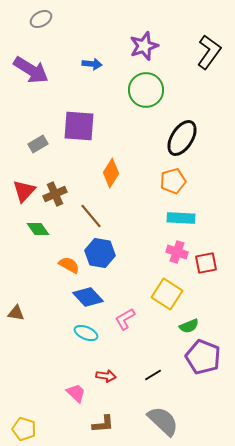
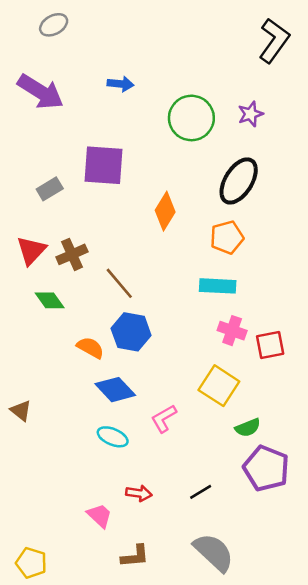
purple star: (144, 46) -> (250, 114), moved, size x0.7
black L-shape: (209, 52) -> (274, 41), moved
orange diamond: (111, 173) -> (165, 211), moved
cyan rectangle: (181, 218) -> (218, 286), moved
brown triangle: (16, 313) -> (21, 411), turned 30

